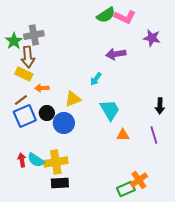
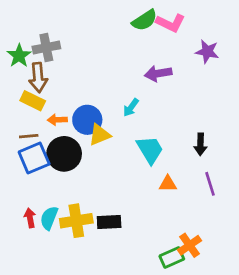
brown line: (21, 100) -> (29, 136), turned 32
black arrow: (160, 106) -> (200, 144), moved
black circle: (47, 113) -> (64, 154), size x1.6
blue circle: (64, 123) -> (87, 120), moved
cyan semicircle: (36, 160) -> (49, 218), turned 78
black rectangle: (60, 183) -> (109, 222), moved

